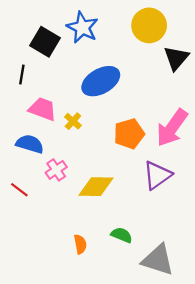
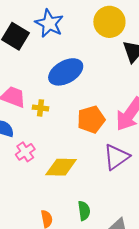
yellow cross: (73, 121) -> (40, 108), turned -35
green semicircle: (122, 235) -> (84, 211), turned 60

